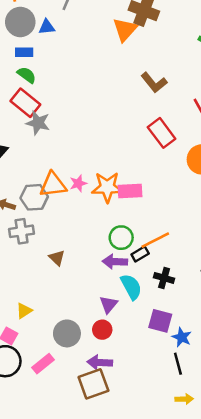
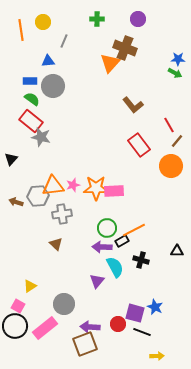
gray circle: (20, 22) -> (53, 86), moved
gray cross: (22, 231) -> (62, 214), moved
purple square: (160, 321) -> (135, 313), moved
red circle: (102, 330) -> (118, 324), moved
pink rectangle: (43, 364) -> (45, 328), size x1.4
black line: (178, 364) -> (142, 332), moved, turned -54

